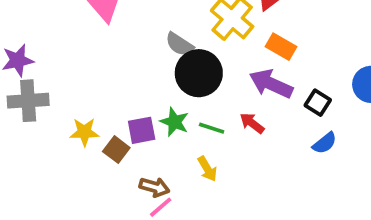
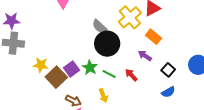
purple arrow: (271, 84) -> (145, 56), size x0.6
purple square: (142, 130) -> (71, 69), turned -35
brown square: (116, 150) -> (56, 77), size x1.5

